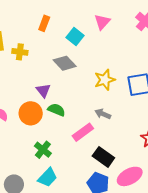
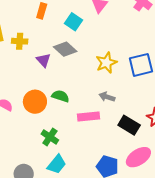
purple triangle: (43, 91) -> (43, 60), moved
pink rectangle: (83, 132) -> (88, 117), turned 35
black rectangle: (103, 157) -> (129, 125), moved

